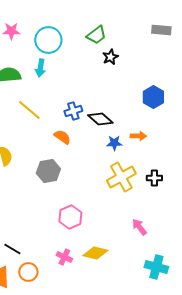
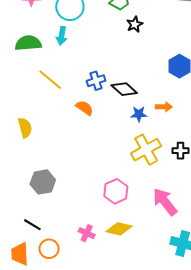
gray hexagon: (48, 171) -> (43, 182), moved
pink hexagon: (70, 217) -> (116, 191), moved
pink arrow: (139, 227) -> (165, 202), size x1.6

